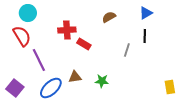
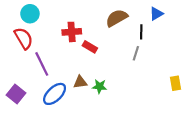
brown semicircle: (109, 17) -> (117, 18), size x1.5
black line: (145, 36) -> (141, 32), moved
green star: (102, 81) -> (100, 86), moved
yellow rectangle: (170, 87) -> (175, 83), moved

